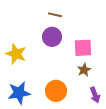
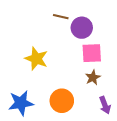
purple circle: (52, 37) -> (82, 28), moved
yellow star: (16, 54) -> (36, 59), moved

